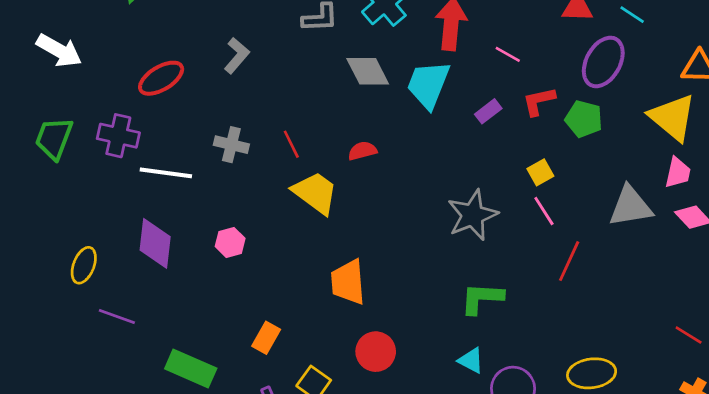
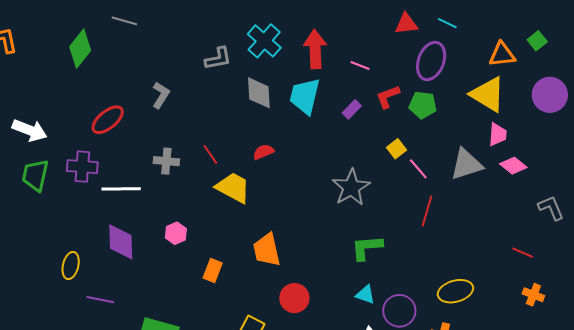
white arrow: (59, 50) -> (30, 130), moved
gray diamond: (368, 71) -> (259, 93), turned 32
pink line: (544, 211) -> (418, 169), moved
orange rectangle: (266, 338) -> (213, 270), moved

